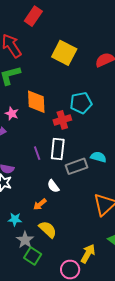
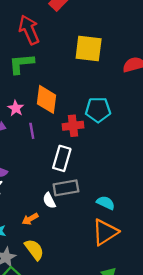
yellow square: (64, 53) -> (89, 49), turned -30
purple line: (37, 153) -> (32, 131), moved
cyan semicircle: (98, 157) -> (106, 203), moved
gray rectangle: (77, 166) -> (66, 188), moved

